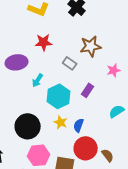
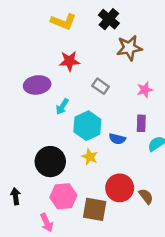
brown star: (91, 46) -> (129, 48), moved
pink star: (114, 70) -> (145, 90), moved
purple rectangle: (88, 90) -> (141, 123), moved, turned -32
blue semicircle: (79, 125) -> (117, 139), moved, turned -96

